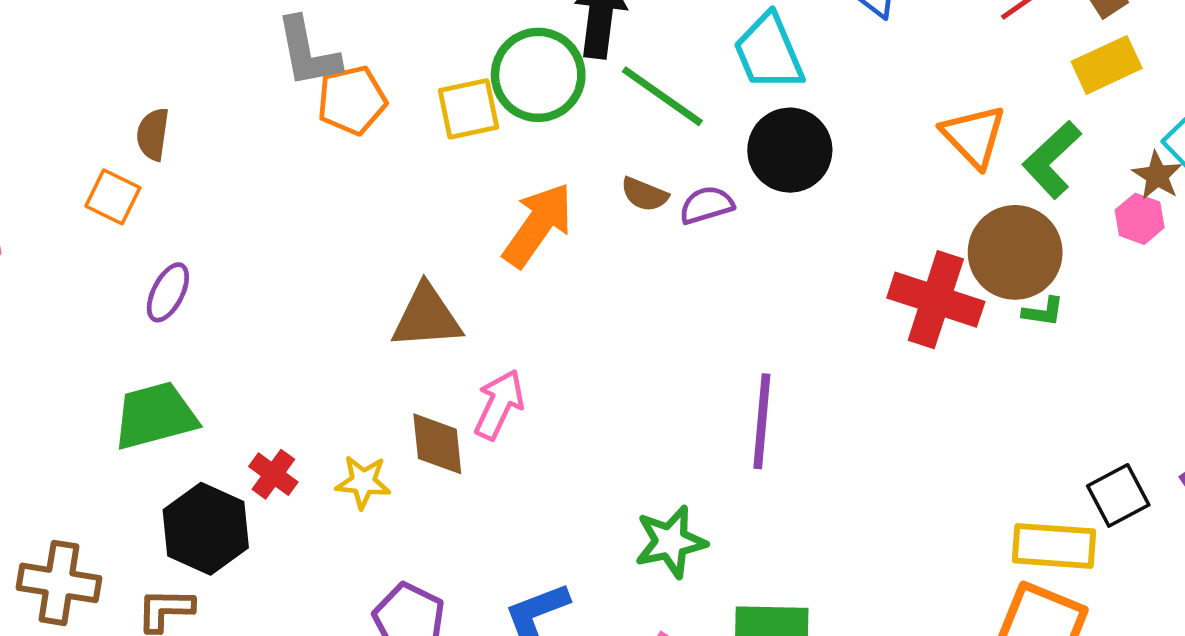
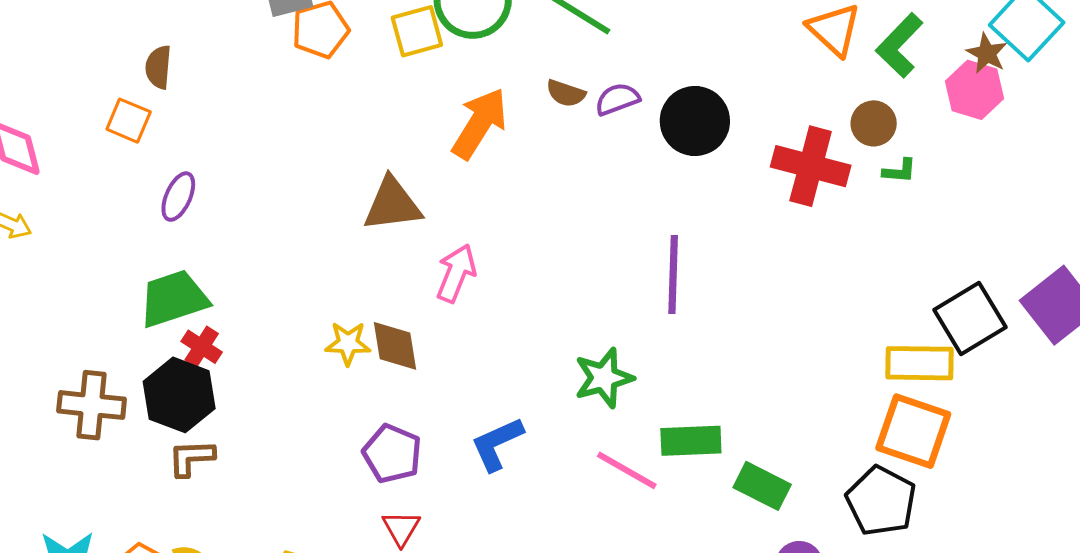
black circle: (790, 150) -> (695, 121), moved
pink hexagon: (1140, 219) -> (974, 90), size x1.4
brown circle: (1015, 252) -> (874, 123), size x0.6
brown diamond: (437, 444) -> (395, 346), moved
red cross: (273, 474) -> (202, 347), moved
black square: (1118, 495) -> (970, 319), size x1.4
black hexagon: (206, 529) -> (179, 395), moved
brown cross: (59, 583) -> (92, 405), moved

